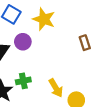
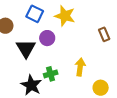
yellow arrow: (56, 88) -> (80, 67), moved, turned -138

